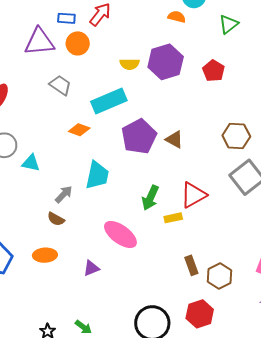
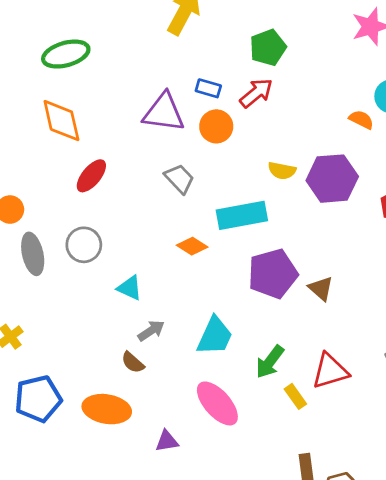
cyan triangle: (31, 163) -> (130, 288), moved
cyan trapezoid: (97, 175) -> (215, 336), moved
yellow rectangle: (173, 218) -> (295, 396), turned 54
orange ellipse: (45, 255) -> (107, 409), size x1.4

